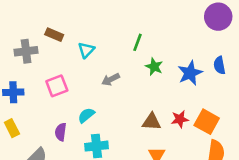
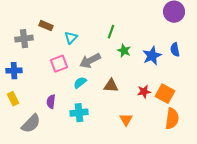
gray arrow: (111, 79) -> (90, 61), size x1.5
pink square: (57, 86) -> (59, 64), moved
cyan semicircle: (86, 115) -> (80, 83), moved
brown triangle: (152, 122) -> (111, 86), moved

